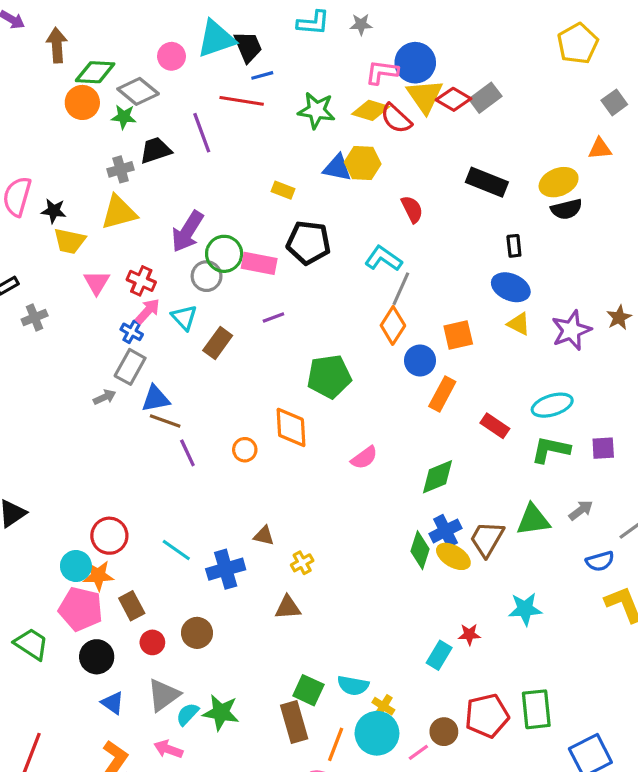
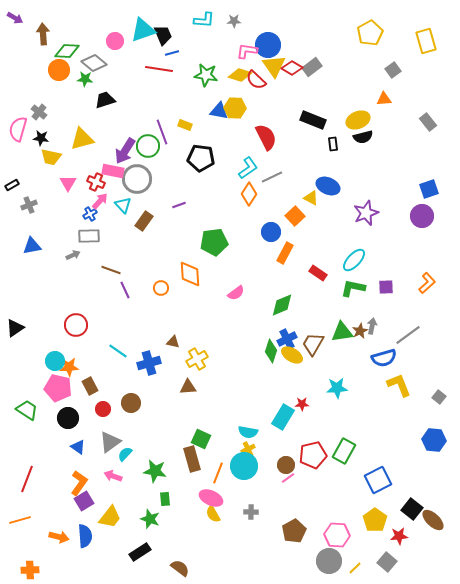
purple line: (202, 133) -> (162, 132), moved
gray cross: (121, 169) -> (39, 112), moved, turned -35
red semicircle: (412, 209) -> (266, 137), size x1.5
black rectangle: (514, 246) -> (333, 144), moved
green circle: (224, 254) -> (148, 146), moved
cyan L-shape: (383, 259) -> (248, 168), turned 110
pink rectangle: (259, 263) -> (113, 171), moved
gray circle: (207, 276) -> (137, 179), size x1.5
gray line: (401, 289) -> (272, 177), moved, turned 40
brown star: (619, 318) -> (360, 331), moved
yellow triangle: (519, 324) -> (311, 198), moved
orange diamond: (393, 325) -> (249, 194), moved
blue cross: (132, 332) -> (90, 214), turned 32
orange square: (458, 335) -> (295, 216), turned -30
gray rectangle: (130, 367) -> (89, 236), turned 60
blue triangle: (156, 399) -> (32, 246), moved
cyan ellipse: (552, 405) -> (354, 260), turned -30
gray arrow: (581, 510) -> (372, 326), turned -42
red circle: (109, 536) -> (76, 325), moved
blue semicircle: (600, 561) -> (384, 358), size x1.4
yellow cross: (302, 563) -> (197, 359), size x1.5
cyan rectangle: (439, 655) -> (283, 417), size x1.4
cyan semicircle: (353, 685) -> (248, 432), moved
yellow cross: (383, 706) -> (248, 449), turned 32
green rectangle: (536, 709) -> (344, 451), turned 35
green star: (221, 713) -> (155, 471), moved
pink line: (418, 752) -> (288, 478), moved

